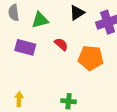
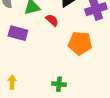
red semicircle: (61, 44) -> (52, 20), moved

